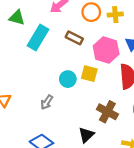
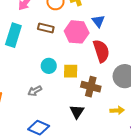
yellow square: (89, 74) -> (71, 71), moved
gray arrow: (47, 102) -> (35, 91), turned 40

